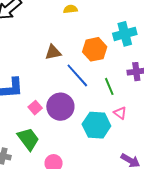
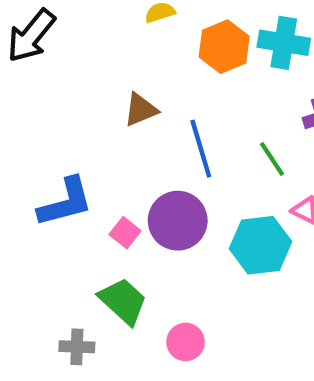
cyan cross: (125, 34) -> (284, 43), turned 35
orange hexagon: (95, 49) -> (224, 47), moved
blue line: (77, 75) -> (201, 149), turned 36

